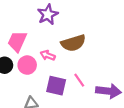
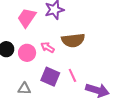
pink trapezoid: (17, 41) -> (27, 18), moved

